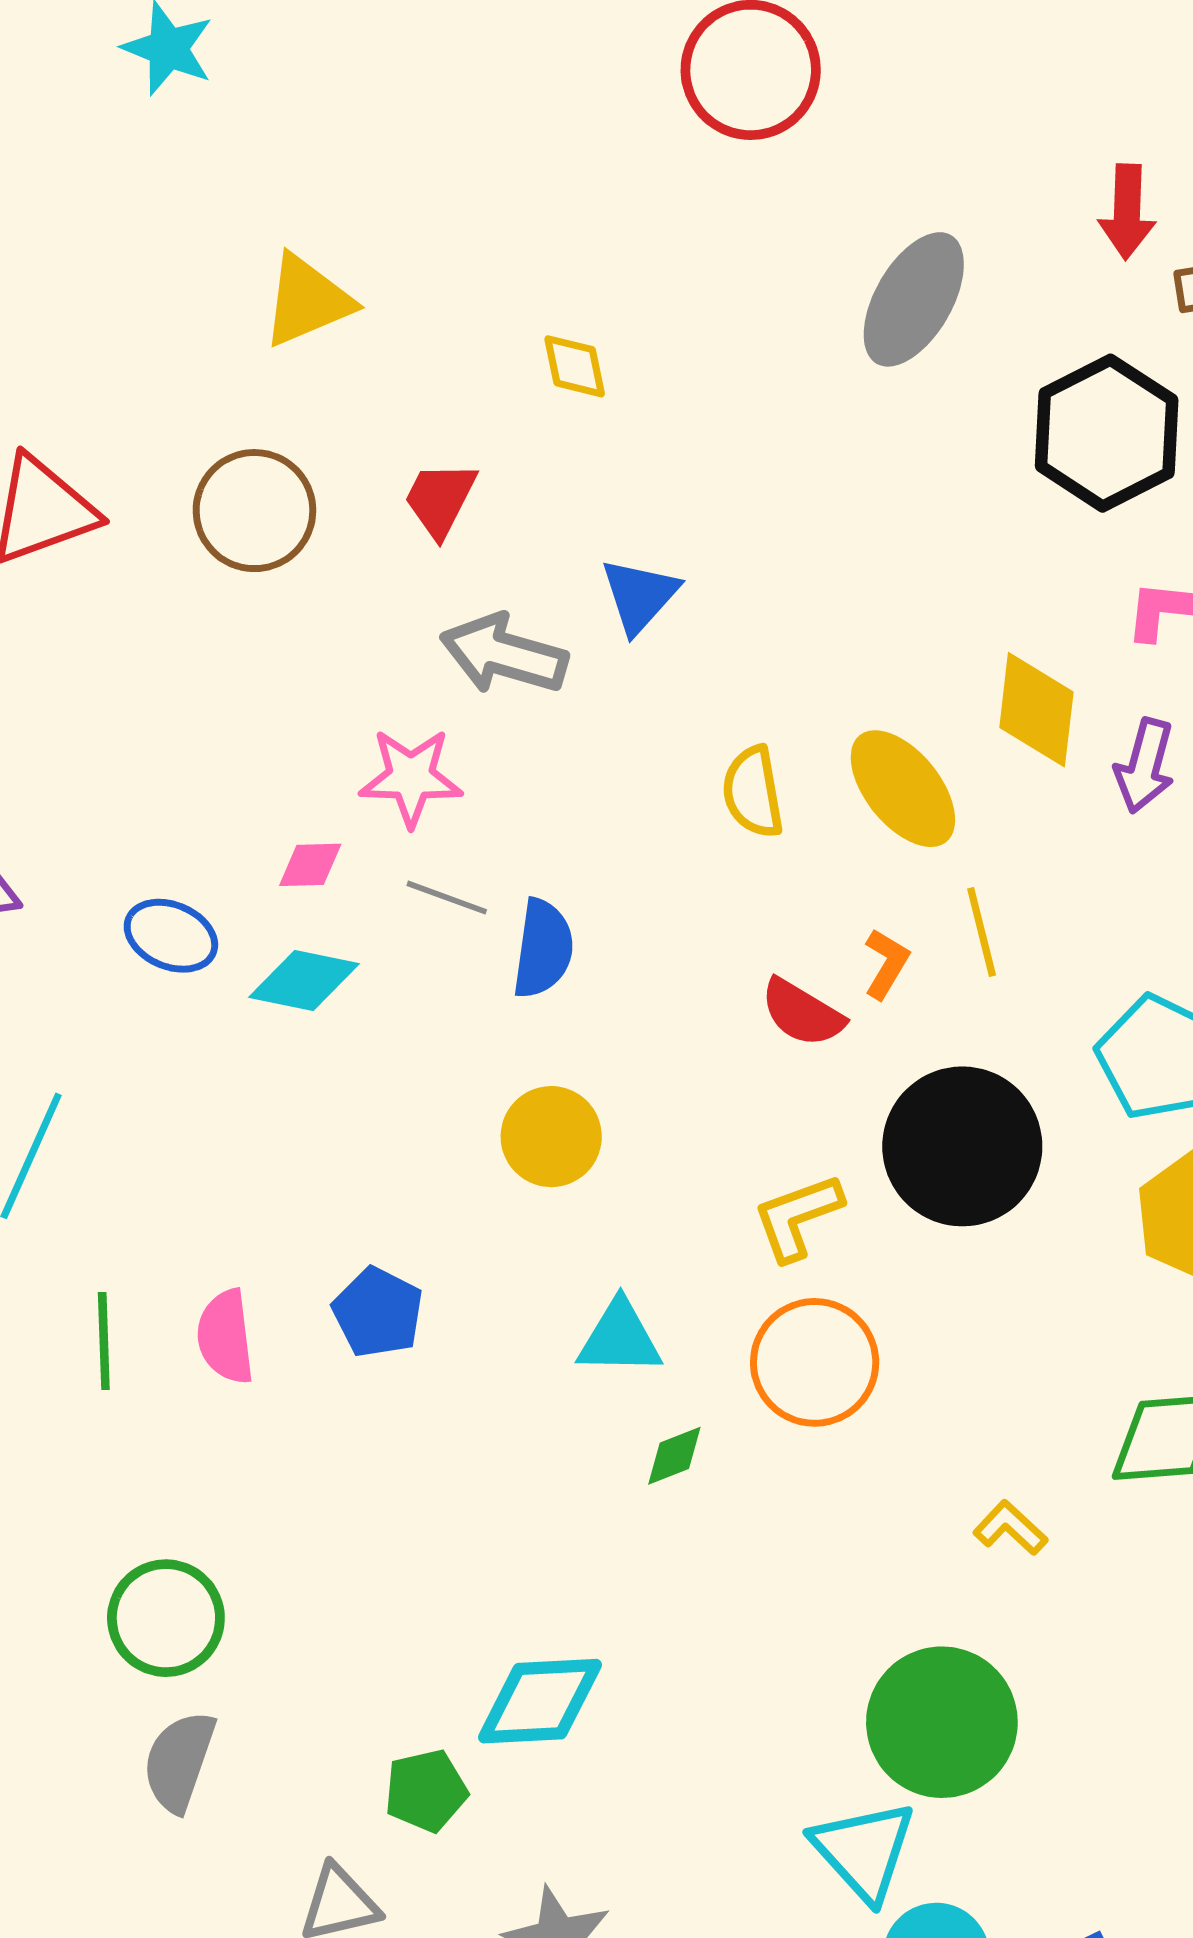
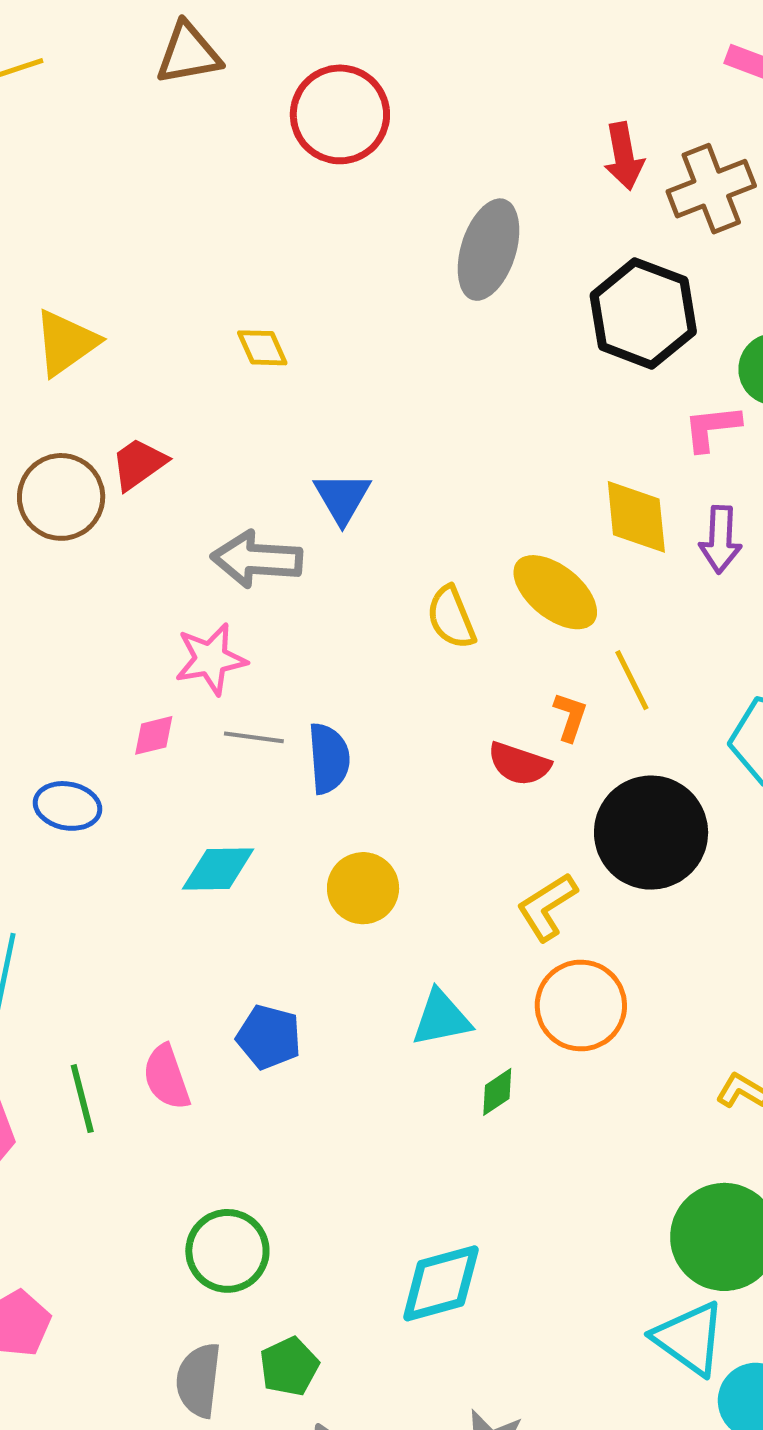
red trapezoid: (440, 499) -> (139, 464), moved, turned 40
cyan diamond: (304, 981) -> (218, 869), moved
green circle: (166, 1618) -> (227, 1251), moved
green pentagon: (426, 1791) -> (289, 1367), moved

